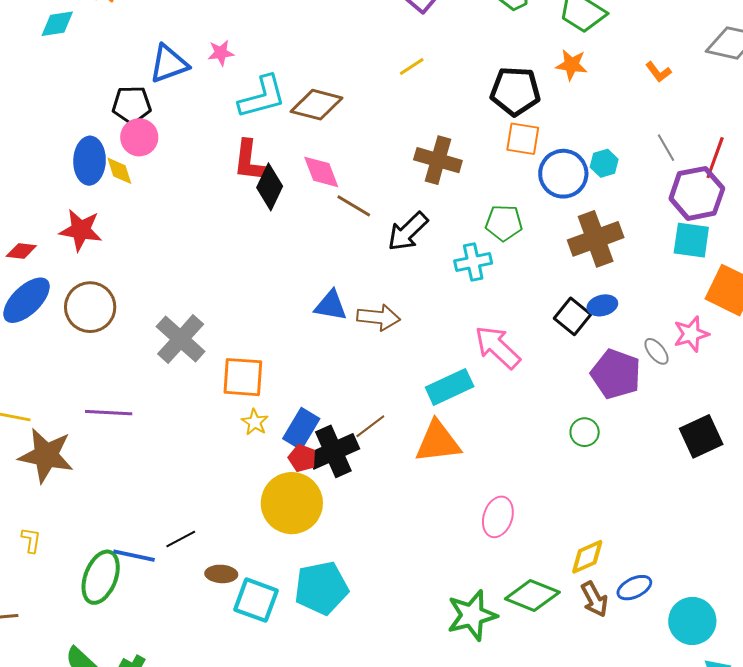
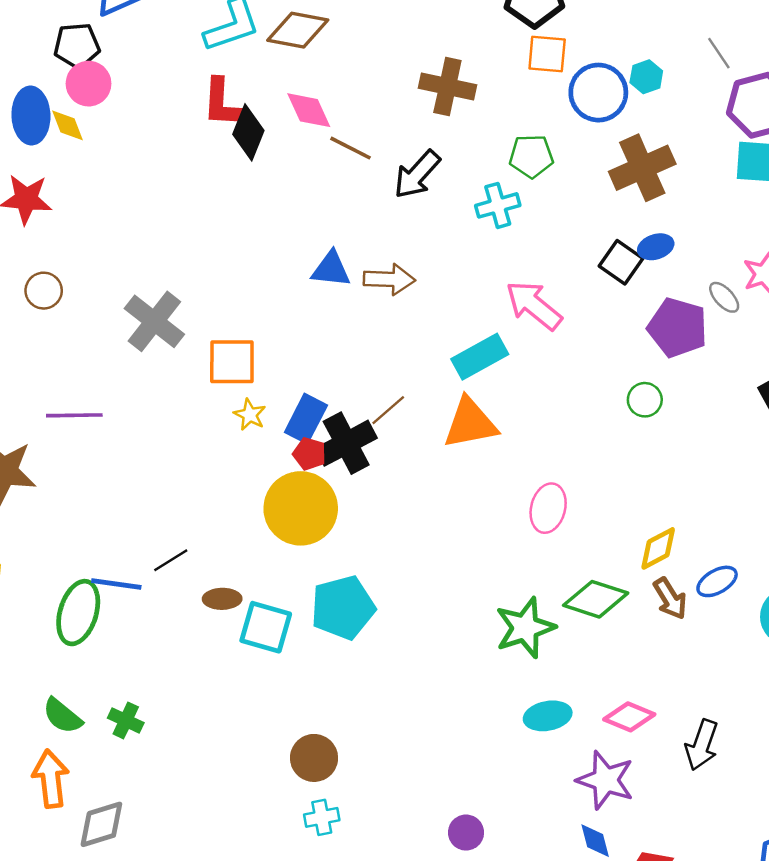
brown circle: (90, 307) -> (44, 291), size x0.6

